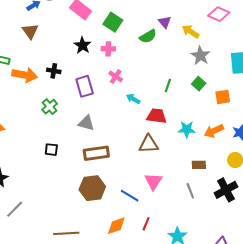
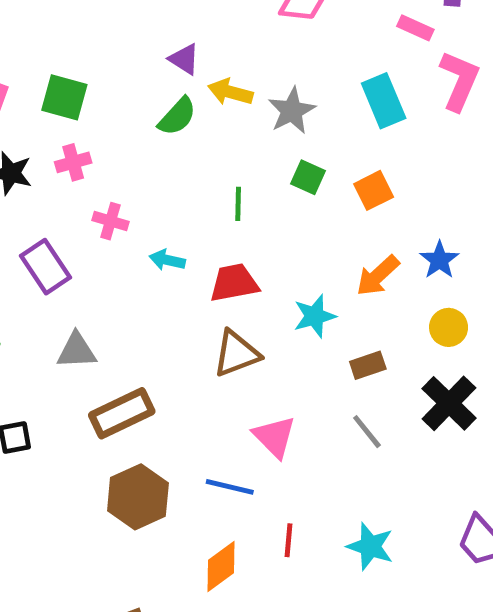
yellow arrow: (190, 32) -> (230, 92), moved
green semicircle: (148, 36) -> (177, 116), moved
gray star: (200, 56) -> (292, 111), turned 30
cyan star: (187, 129) -> (315, 316), moved

